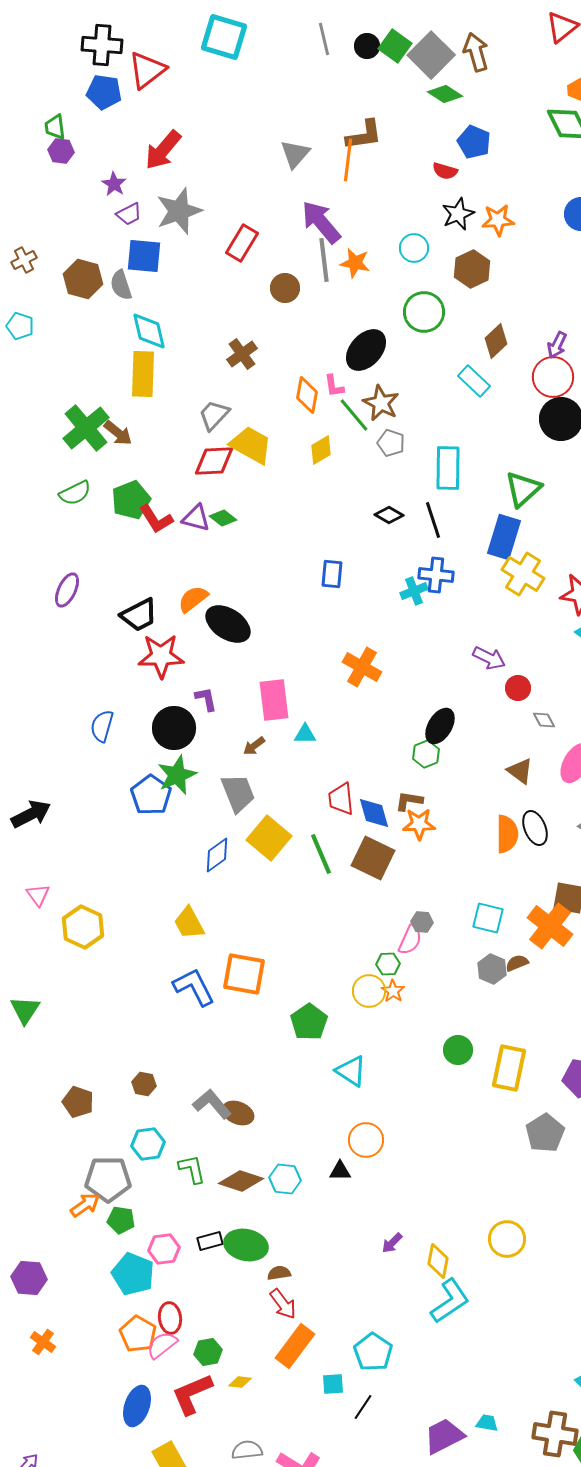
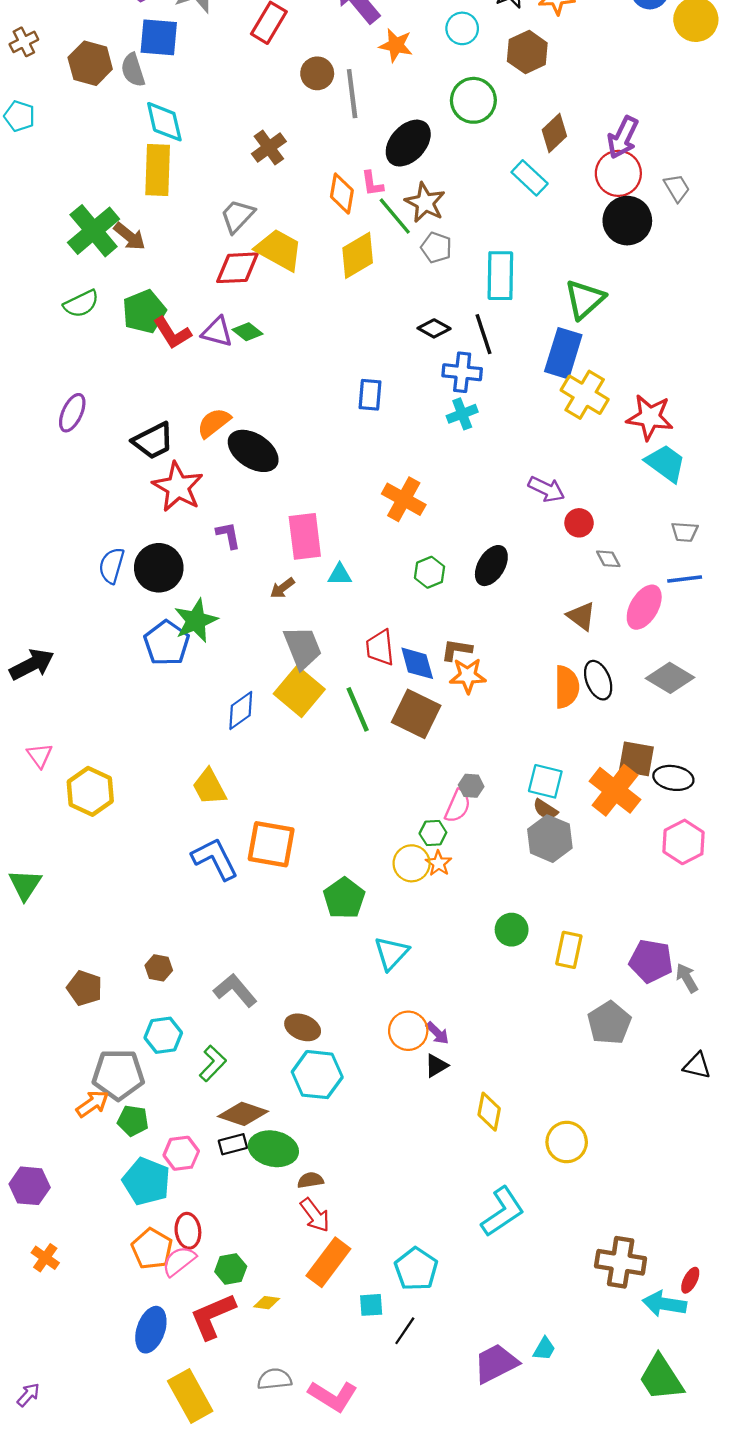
gray line: (324, 260) -> (352, 94), moved
purple arrow: (557, 345) -> (623, 137), size x1.4
yellow diamond: (321, 450) -> (358, 255), size x1.4
blue cross: (436, 575) -> (462, 372), moved
red star: (161, 656) -> (178, 487), turned 30
black circle: (174, 728) -> (159, 568), moved
green hexagon: (426, 754) -> (430, 572), moved
gray trapezoid: (238, 793) -> (303, 648), moved
brown semicircle: (517, 963) -> (545, 809), moved, turned -125
gray hexagon: (492, 969) -> (550, 839), size x1.4
yellow rectangle: (509, 1068) -> (569, 950), size x0.7
cyan triangle: (351, 1071) -> (391, 953), turned 40
brown ellipse: (238, 1113) -> (303, 1027), moved
green L-shape: (192, 1169) -> (213, 1063), turned 56
black triangle: (340, 1171) -> (436, 1066), moved, turned -30
cyan hexagon: (285, 1179) -> (317, 1075), size x1.4
brown diamond: (241, 1181) -> (243, 1114), moved
purple arrow: (392, 1243) -> (437, 1033), moved, turned -90
yellow diamond: (438, 1261) -> (489, 1112), moved
cyan trapezoid: (487, 1423) -> (544, 1349), turned 110
brown cross: (555, 1434) -> (621, 1262), moved

